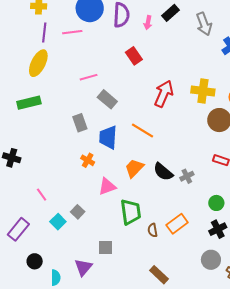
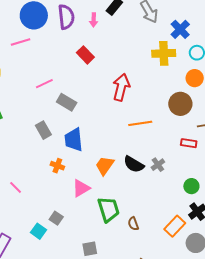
yellow cross: (203, 91) -> (164, 53), moved
orange line: (143, 130) -> (140, 123), moved, turned -30
pink line: (42, 195) -> (16, 187), moved
orange rectangle: (177, 224) -> (175, 226), moved

